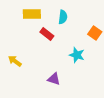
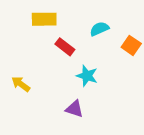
cyan semicircle: (63, 17) -> (99, 29), moved, turned -120
cyan star: (77, 55) -> (87, 76), moved

